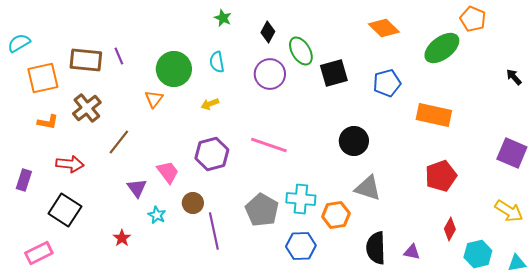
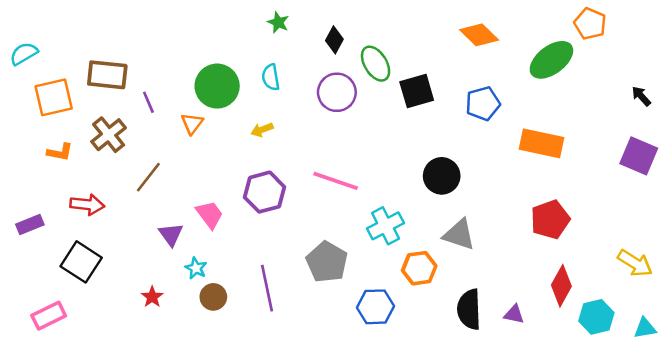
purple line: (119, 56) -> (148, 102), moved
purple square: (512, 153) -> (639, 156), moved
purple rectangle: (24, 180) -> (30, 225), turned 50
cyan cross: (301, 199) -> (386, 226), moved, turned -32
brown circle: (193, 203) -> (213, 297), moved
red diamond: (450, 229) -> (561, 286), size x1.4

